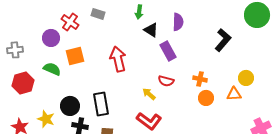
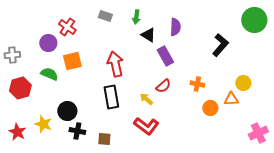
gray rectangle: (98, 14) -> (105, 16), moved
red semicircle: (166, 81) -> (163, 86), turned -56
orange circle: (206, 98) -> (210, 108), moved
black rectangle: (101, 104) -> (111, 97), moved

